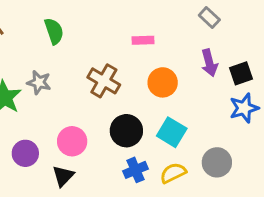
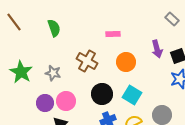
gray rectangle: (209, 18) -> (172, 19), moved
gray star: (39, 82) -> (53, 73), moved
purple circle: (25, 153) -> (45, 103), moved

